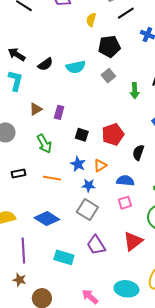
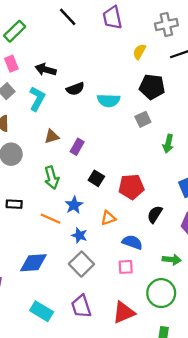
black arrow: (17, 54) -> (46, 70), turned -30
blue star: (78, 164) -> (74, 205), moved
blue star: (89, 185) -> (79, 235), moved
blue diamond: (47, 219) -> (33, 263), turned -50

